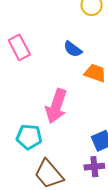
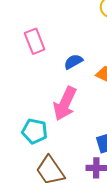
blue semicircle: (73, 49) -> (73, 62), moved, turned 108

